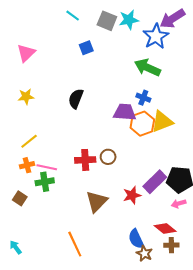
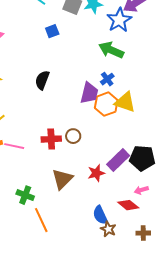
blue cross: (143, 98) -> (107, 79), turned 32
purple trapezoid: (125, 112) -> (89, 93), turned 100
yellow triangle: (162, 122) -> (125, 102), turned 40
green cross: (45, 182) -> (25, 195), moved, turned 30
pink arrow: (179, 204) -> (141, 190), moved
brown cross: (171, 245) -> (143, 233), moved

